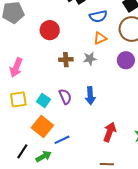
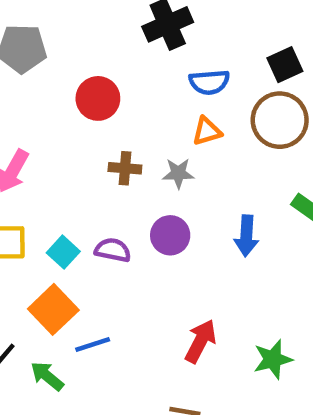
purple circle: (126, 60) -> (170, 235), moved
blue arrow: (90, 96) -> (246, 236), moved
purple semicircle: (65, 97) -> (113, 250), turned -63
green arrow: (44, 156) -> (47, 376), turned -119

